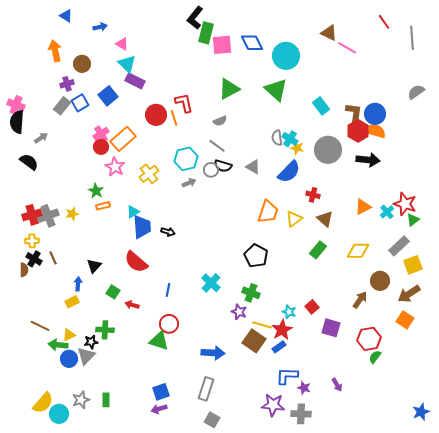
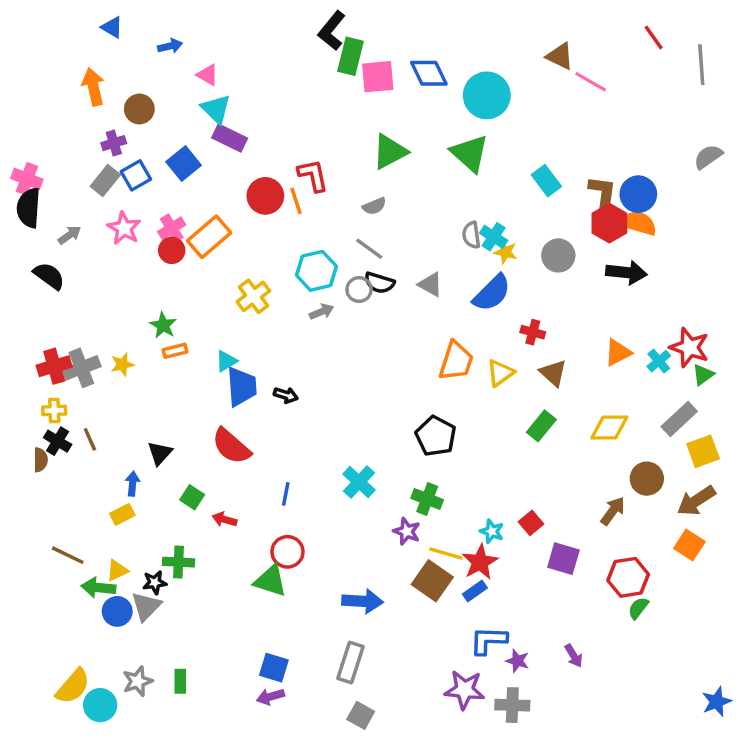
gray circle: (328, 150) -> (558, 255), size x0.7
pink star: (115, 167) -> (124, 228), moved
blue square: (161, 392) -> (274, 668), turned 36

